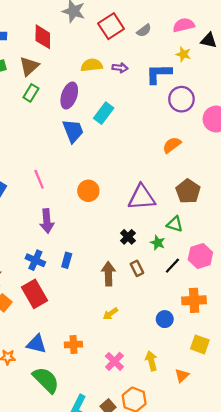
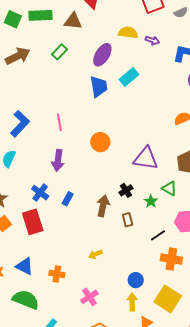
brown triangle: (29, 66) -> (73, 21), turned 36
green rectangle: (31, 93) -> (59, 52), moved
black line: (172, 266) -> (158, 235), moved
brown arrow: (108, 274) -> (103, 206), moved
blue circle: (165, 319) -> (136, 280), moved
yellow square: (200, 344) -> (168, 299), size x1.5
yellow arrow: (151, 361) -> (132, 302), moved
green semicircle: (46, 380) -> (26, 300), turned -36

